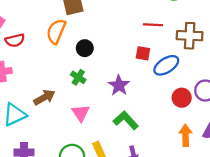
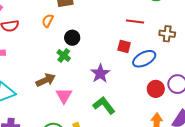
orange semicircle: (56, 31) -> (48, 21), size x0.6
brown cross: (190, 36) -> (167, 34), size x0.7
green cross: (78, 77) -> (64, 55), moved
brown arrow: (44, 97) -> (46, 80), moved

